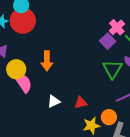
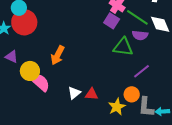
orange arrow: (47, 61) -> (58, 55), turned 42
green triangle: (112, 69) -> (123, 47), turned -40
red triangle: (81, 103) -> (91, 94), moved, turned 32

